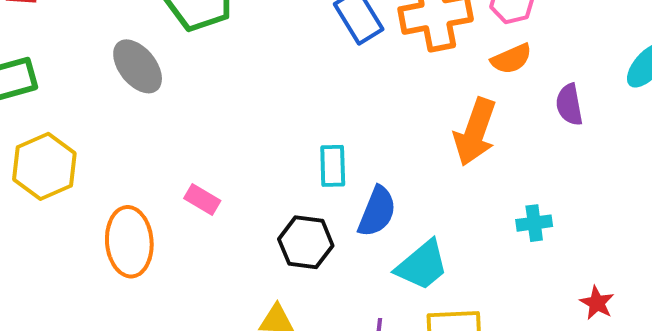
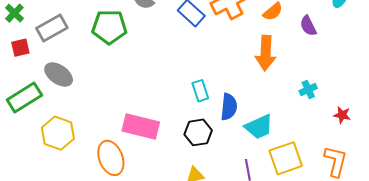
gray ellipse: (138, 66) -> (59, 74), moved
pink rectangle: (202, 200) -> (141, 126), size x2.0
cyan trapezoid: (422, 265) -> (259, 127), turned 32
red star: (597, 303) -> (342, 115), moved

